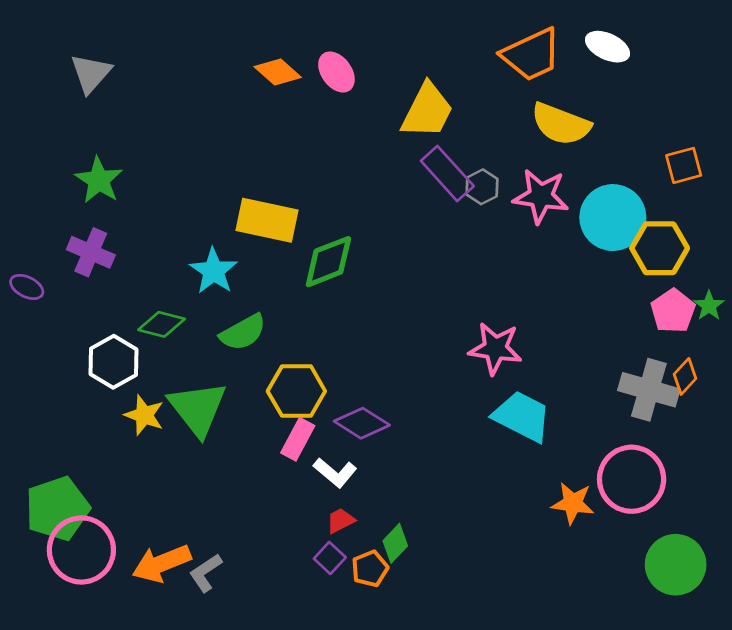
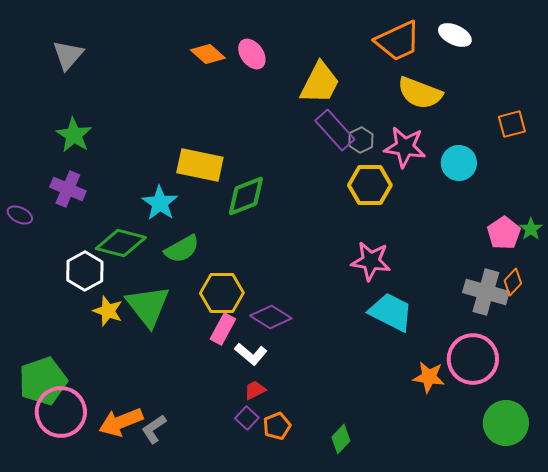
cyan circle: (613, 218) -> (459, 163), size x0.7
yellow hexagon: (660, 248) -> (370, 185), moved
green diamond: (162, 324) -> (121, 243), size x1.4
green diamond: (395, 543) -> (341, 439), moved

